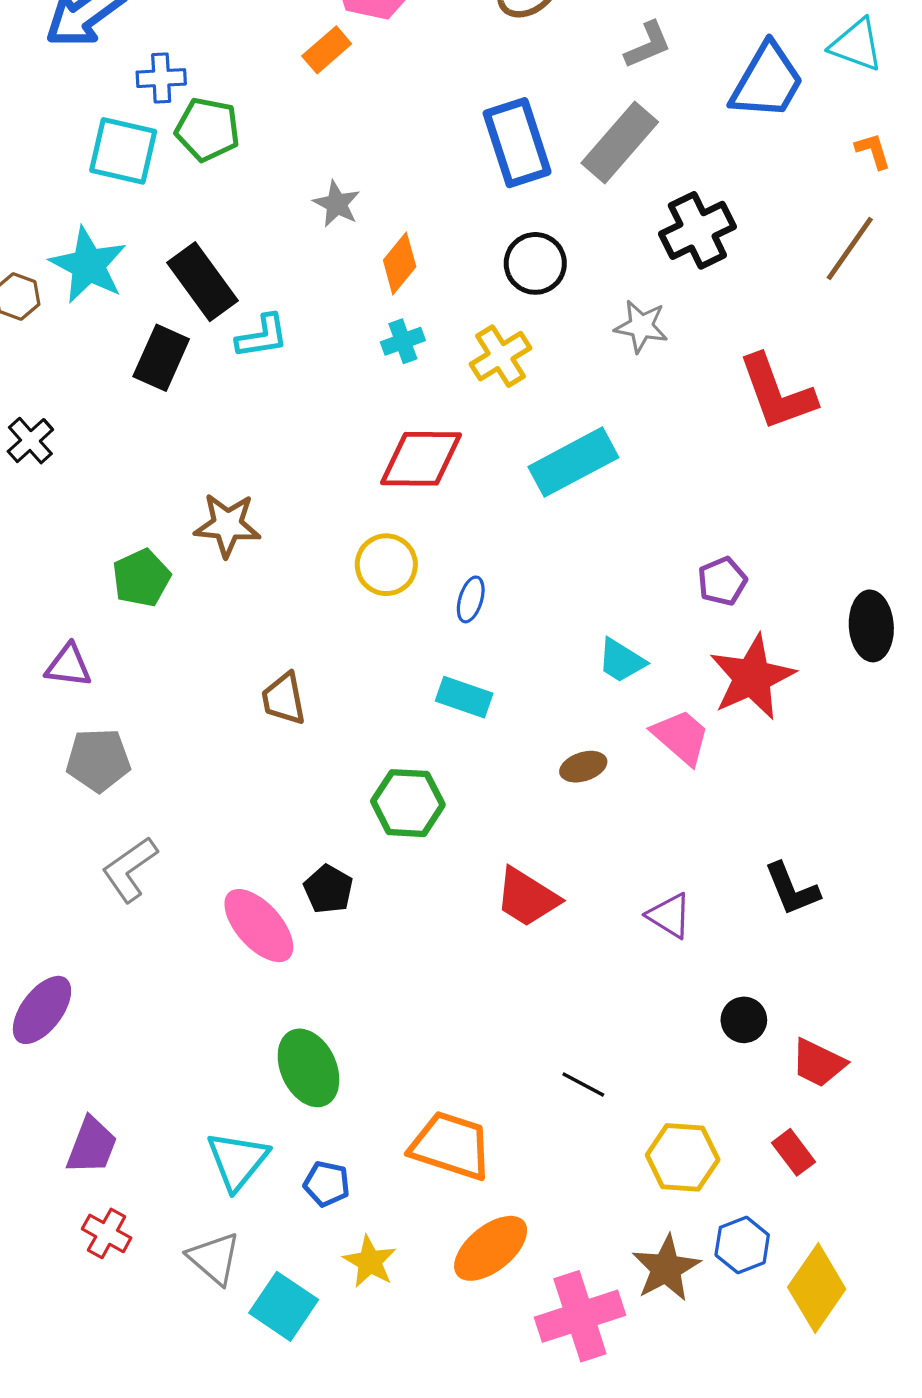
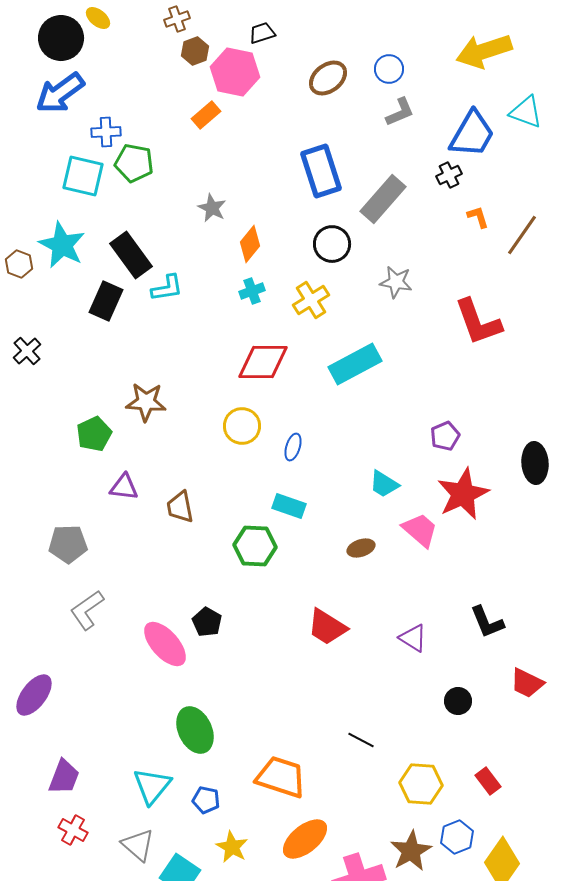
gray rectangle: (620, 143) -> (383, 199), moved
orange L-shape: (873, 151) -> (478, 217), moved
black cross: (697, 230) -> (449, 175), moved, size x0.6
purple triangle: (68, 666) -> (124, 487), moved
green hexagon: (408, 803) -> (255, 546), moved
red trapezoid: (818, 1063) -> (527, 683), moved

